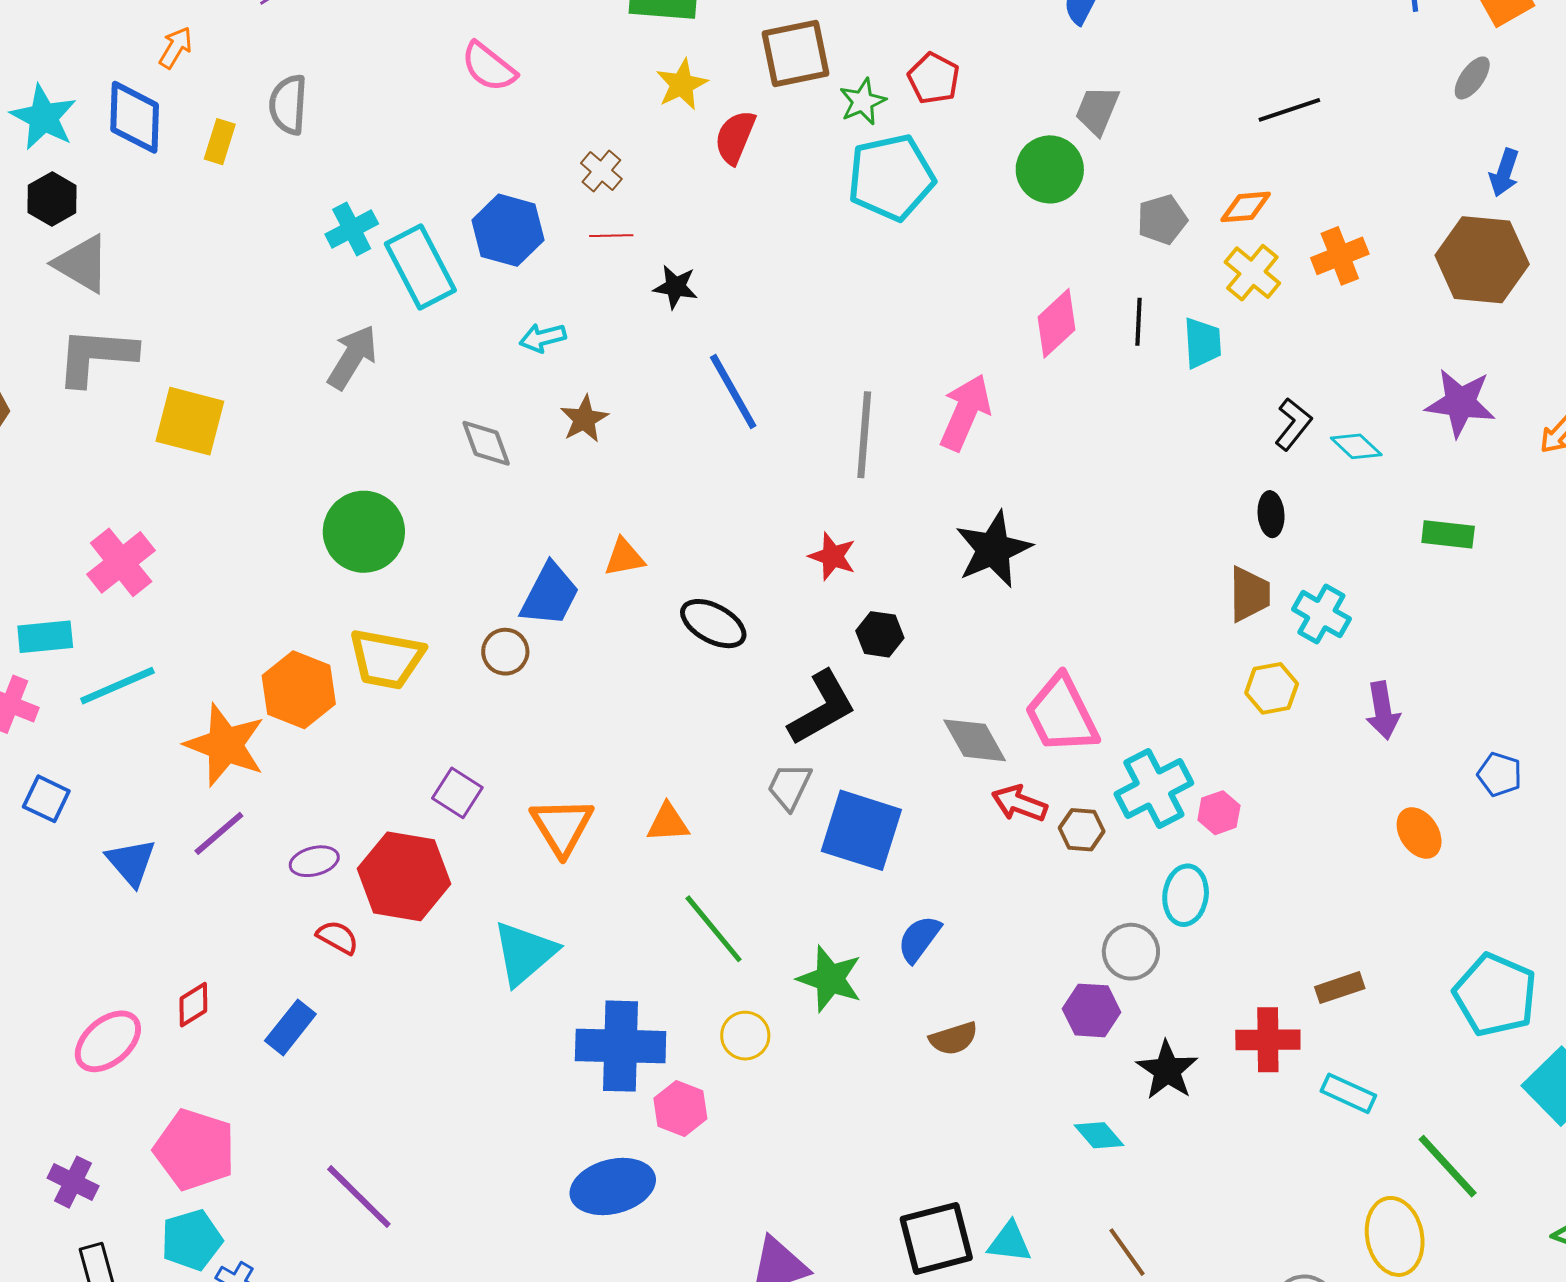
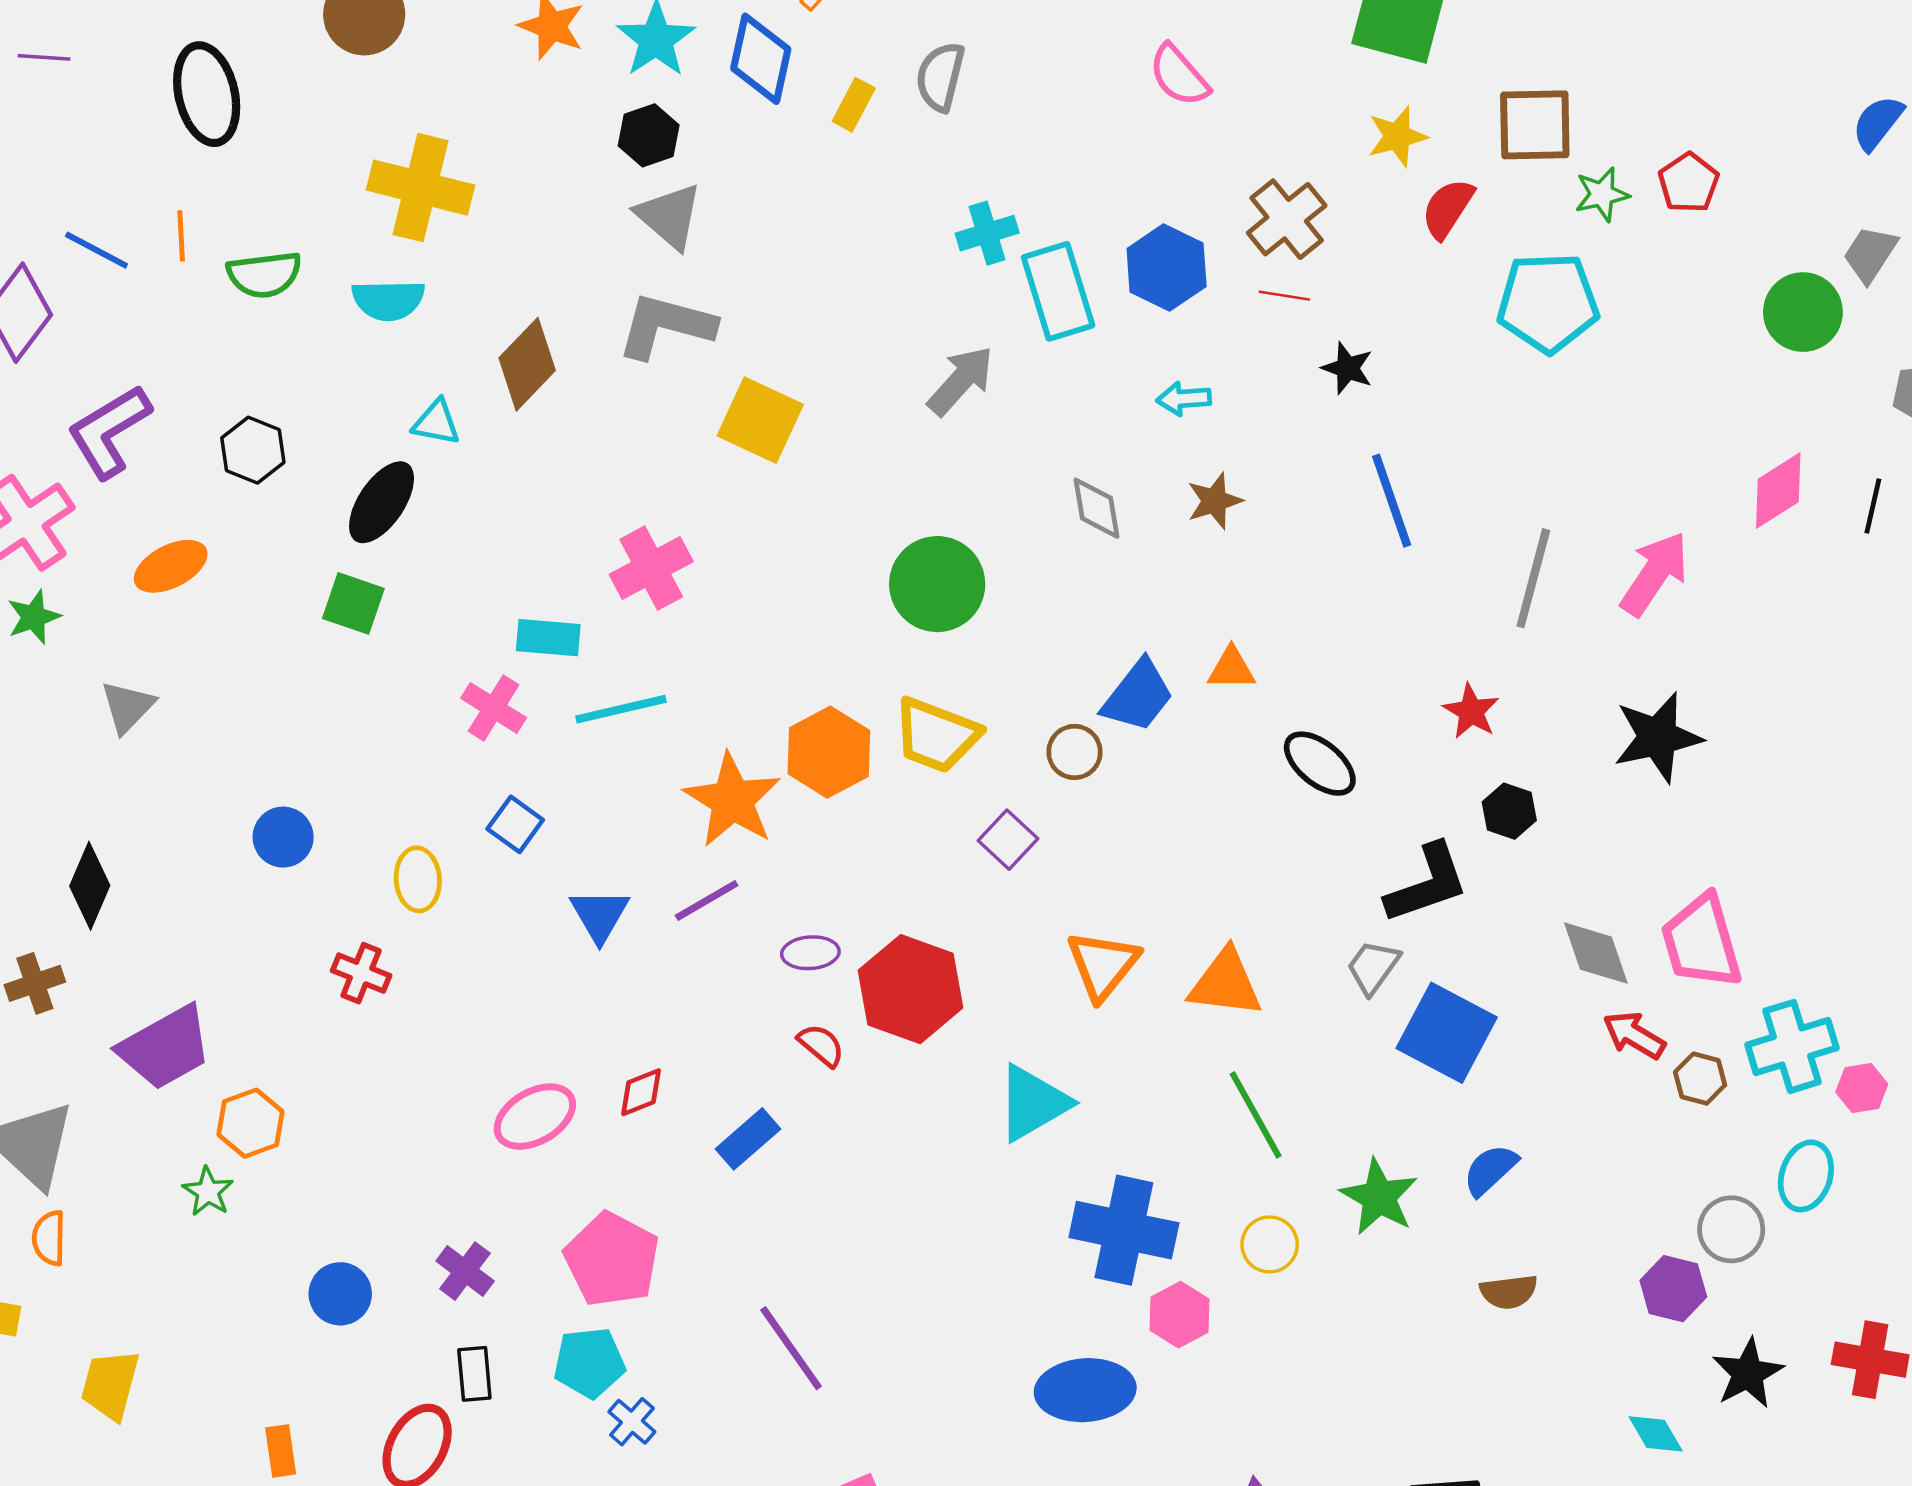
brown cross: (601, 171) -> (1287, 219), size x1.6
cyan pentagon: (891, 177) -> (1548, 303), moved
purple square: (457, 793) -> (1008, 840), moved
orange triangle: (668, 823) -> (1226, 983), size x1.5

